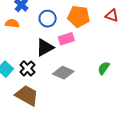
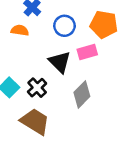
black triangle: (45, 47) -> (60, 62), turned -48
gray diamond: (63, 73) -> (82, 94), turned -70

